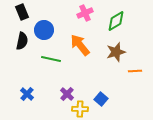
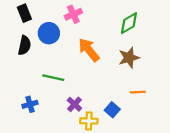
pink cross: (85, 13) -> (73, 14), moved
green line: (51, 59) -> (53, 78), moved
orange line: (135, 71) -> (138, 92), moved
blue cross: (27, 94) -> (30, 104), turned 32

